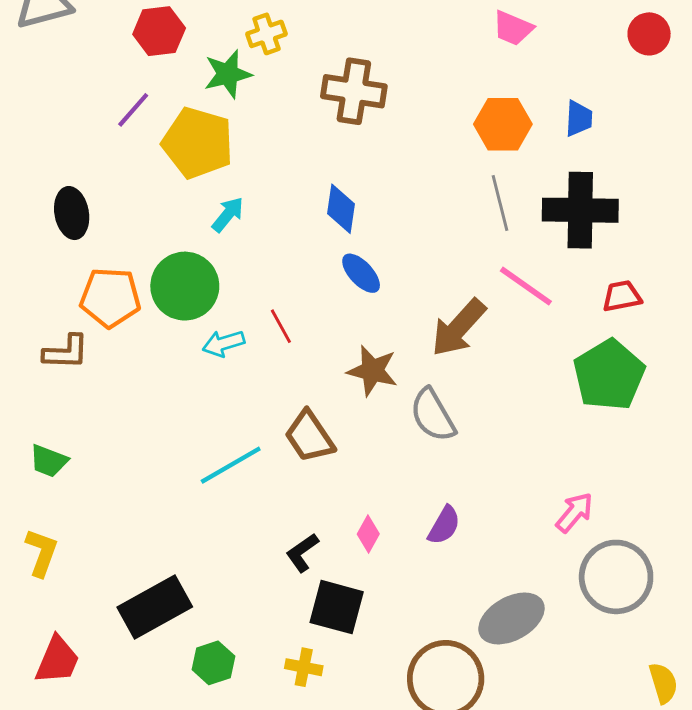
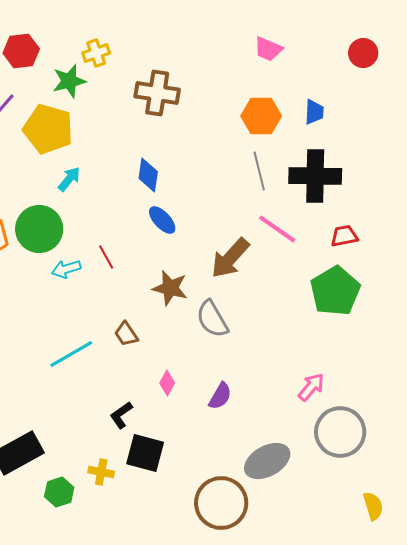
brown trapezoid: (309, 437) -> (126, 334), size x0.7
pink diamond: (368, 534) -> (167, 383), moved
yellow cross: (304, 667) -> (101, 472), moved

